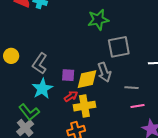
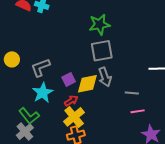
gray square: (119, 47) -> (102, 51), moved
gray L-shape: (40, 63) -> (40, 67), turned 35
purple square: (68, 75) -> (69, 79), turned -32
yellow cross: (84, 106) -> (74, 117), moved, turned -30

